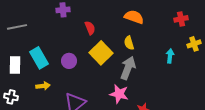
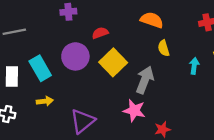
red semicircle: (90, 28) -> (100, 33), turned -88
yellow semicircle: (129, 43) -> (164, 48), moved
purple circle: (69, 61) -> (75, 56), moved, size x1.5

